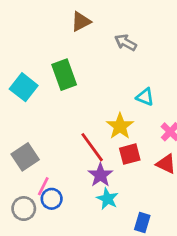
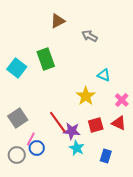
red line: (92, 147) -> (58, 122), moved
red square: (130, 154) -> (96, 125), moved
purple star: (100, 175) -> (72, 131), turned -30
blue rectangle: (142, 222) -> (106, 156), moved

